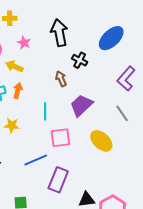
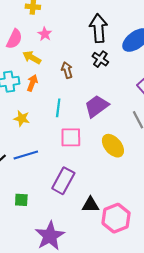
black arrow: (59, 33) -> (99, 28), moved
brown arrow: (61, 79) -> (67, 70), moved
blue line: (36, 160) -> (26, 155), moved

